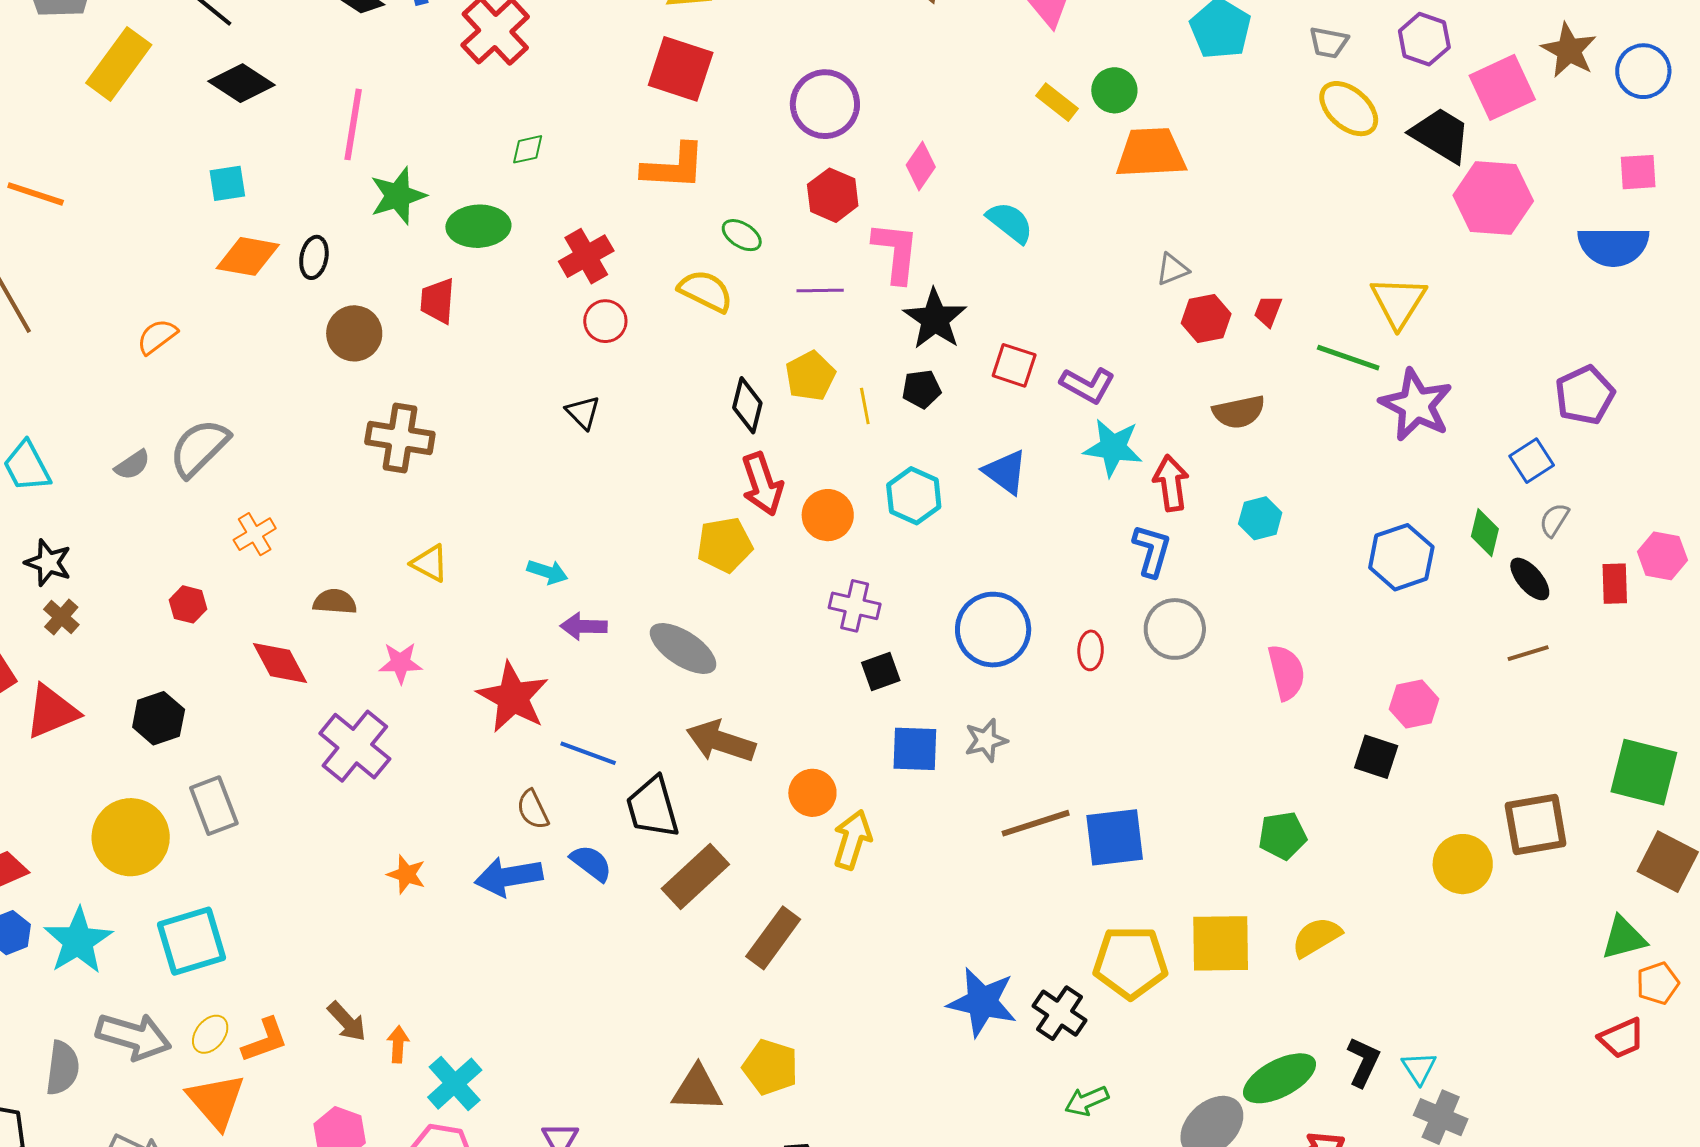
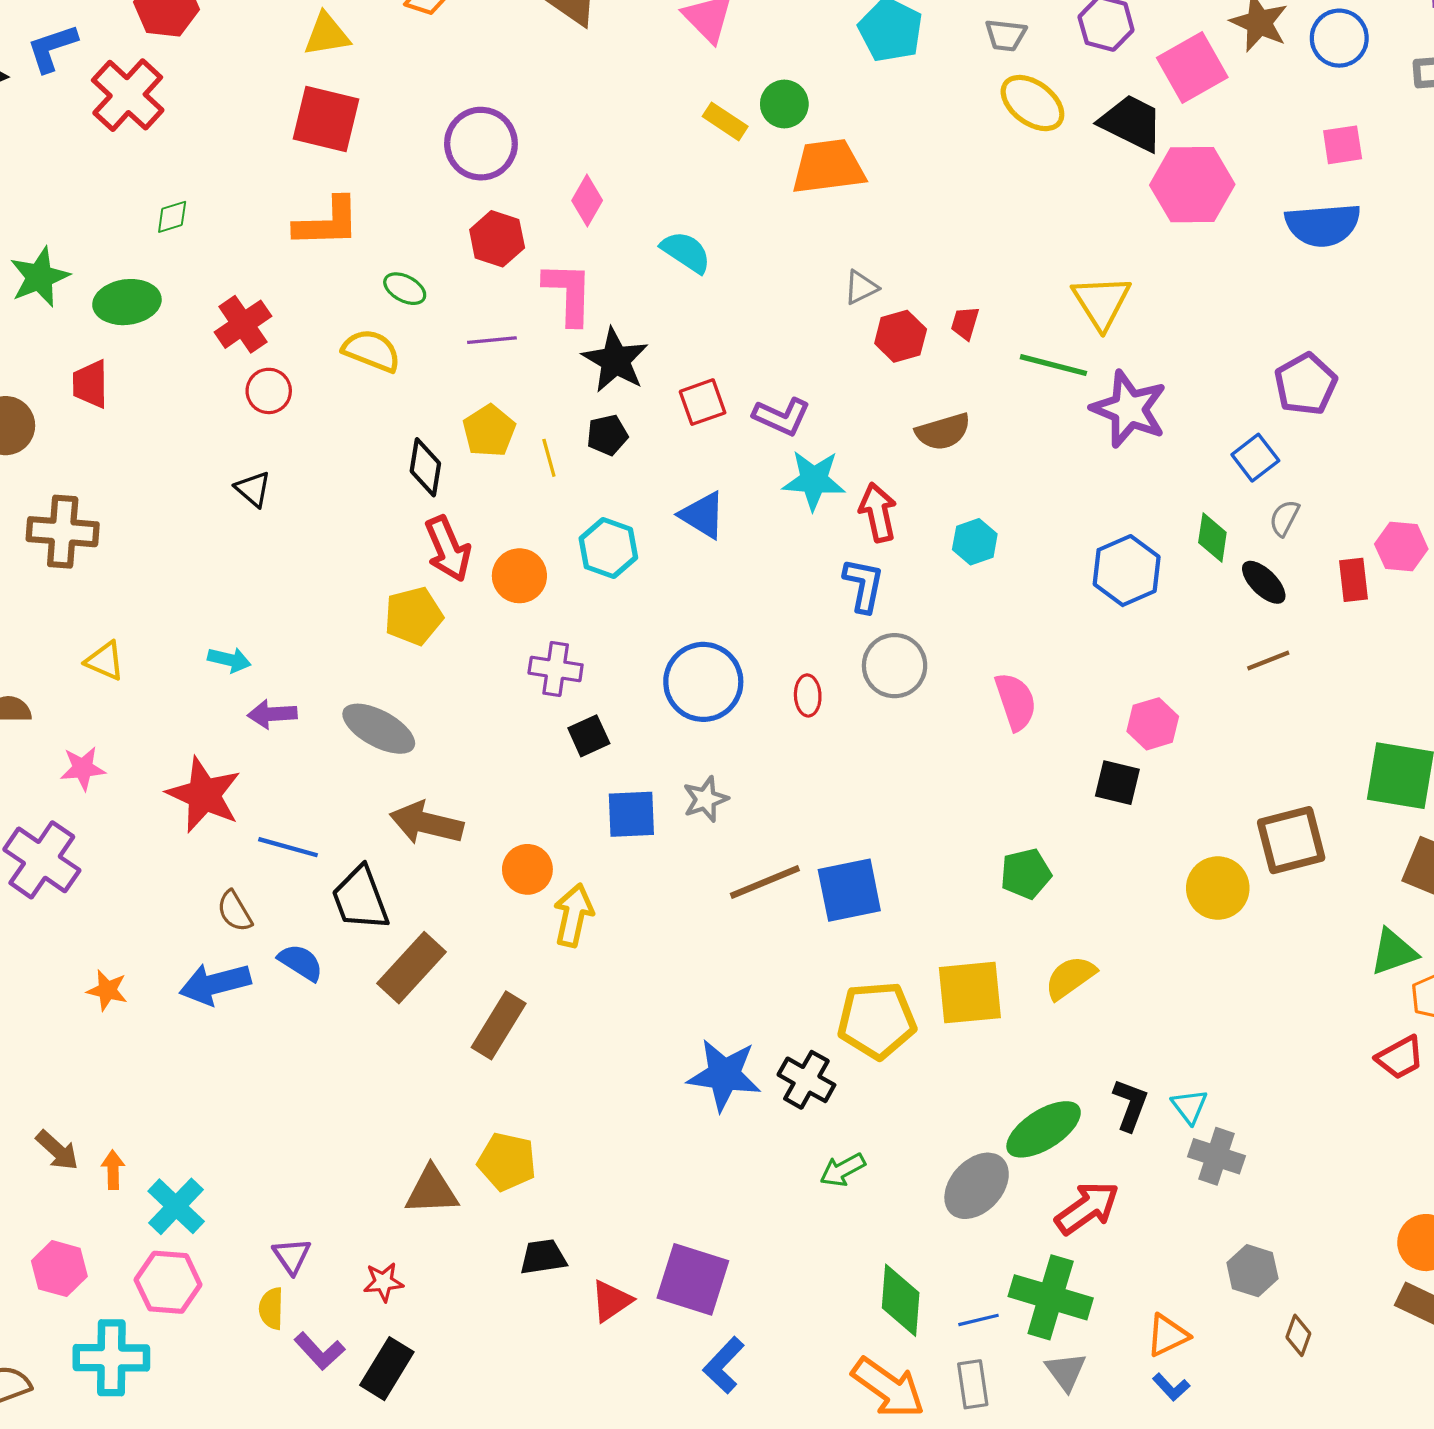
red square: (1014, 365) -> (703, 402), turned -33

